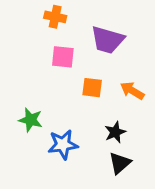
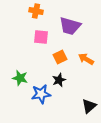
orange square: (92, 88) -> (60, 57), turned -32
black star: (115, 132) -> (59, 80), moved
black triangle: (120, 163) -> (89, 106), moved

